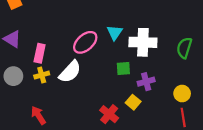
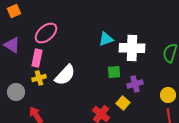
cyan triangle: (115, 33) -> (106, 39), turned 35
pink ellipse: (85, 42) -> (46, 33), moved
gray circle: (13, 76) -> (16, 92), moved

